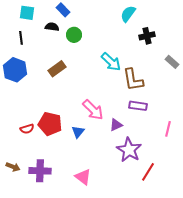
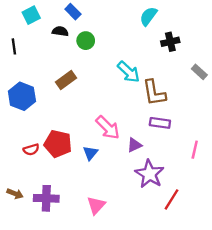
cyan square: (27, 13) -> (31, 15), turned -35
black line: (21, 38) -> (14, 46), moved
blue hexagon: (15, 70) -> (22, 96), moved
pink triangle: (83, 177) -> (96, 205), turned 36

